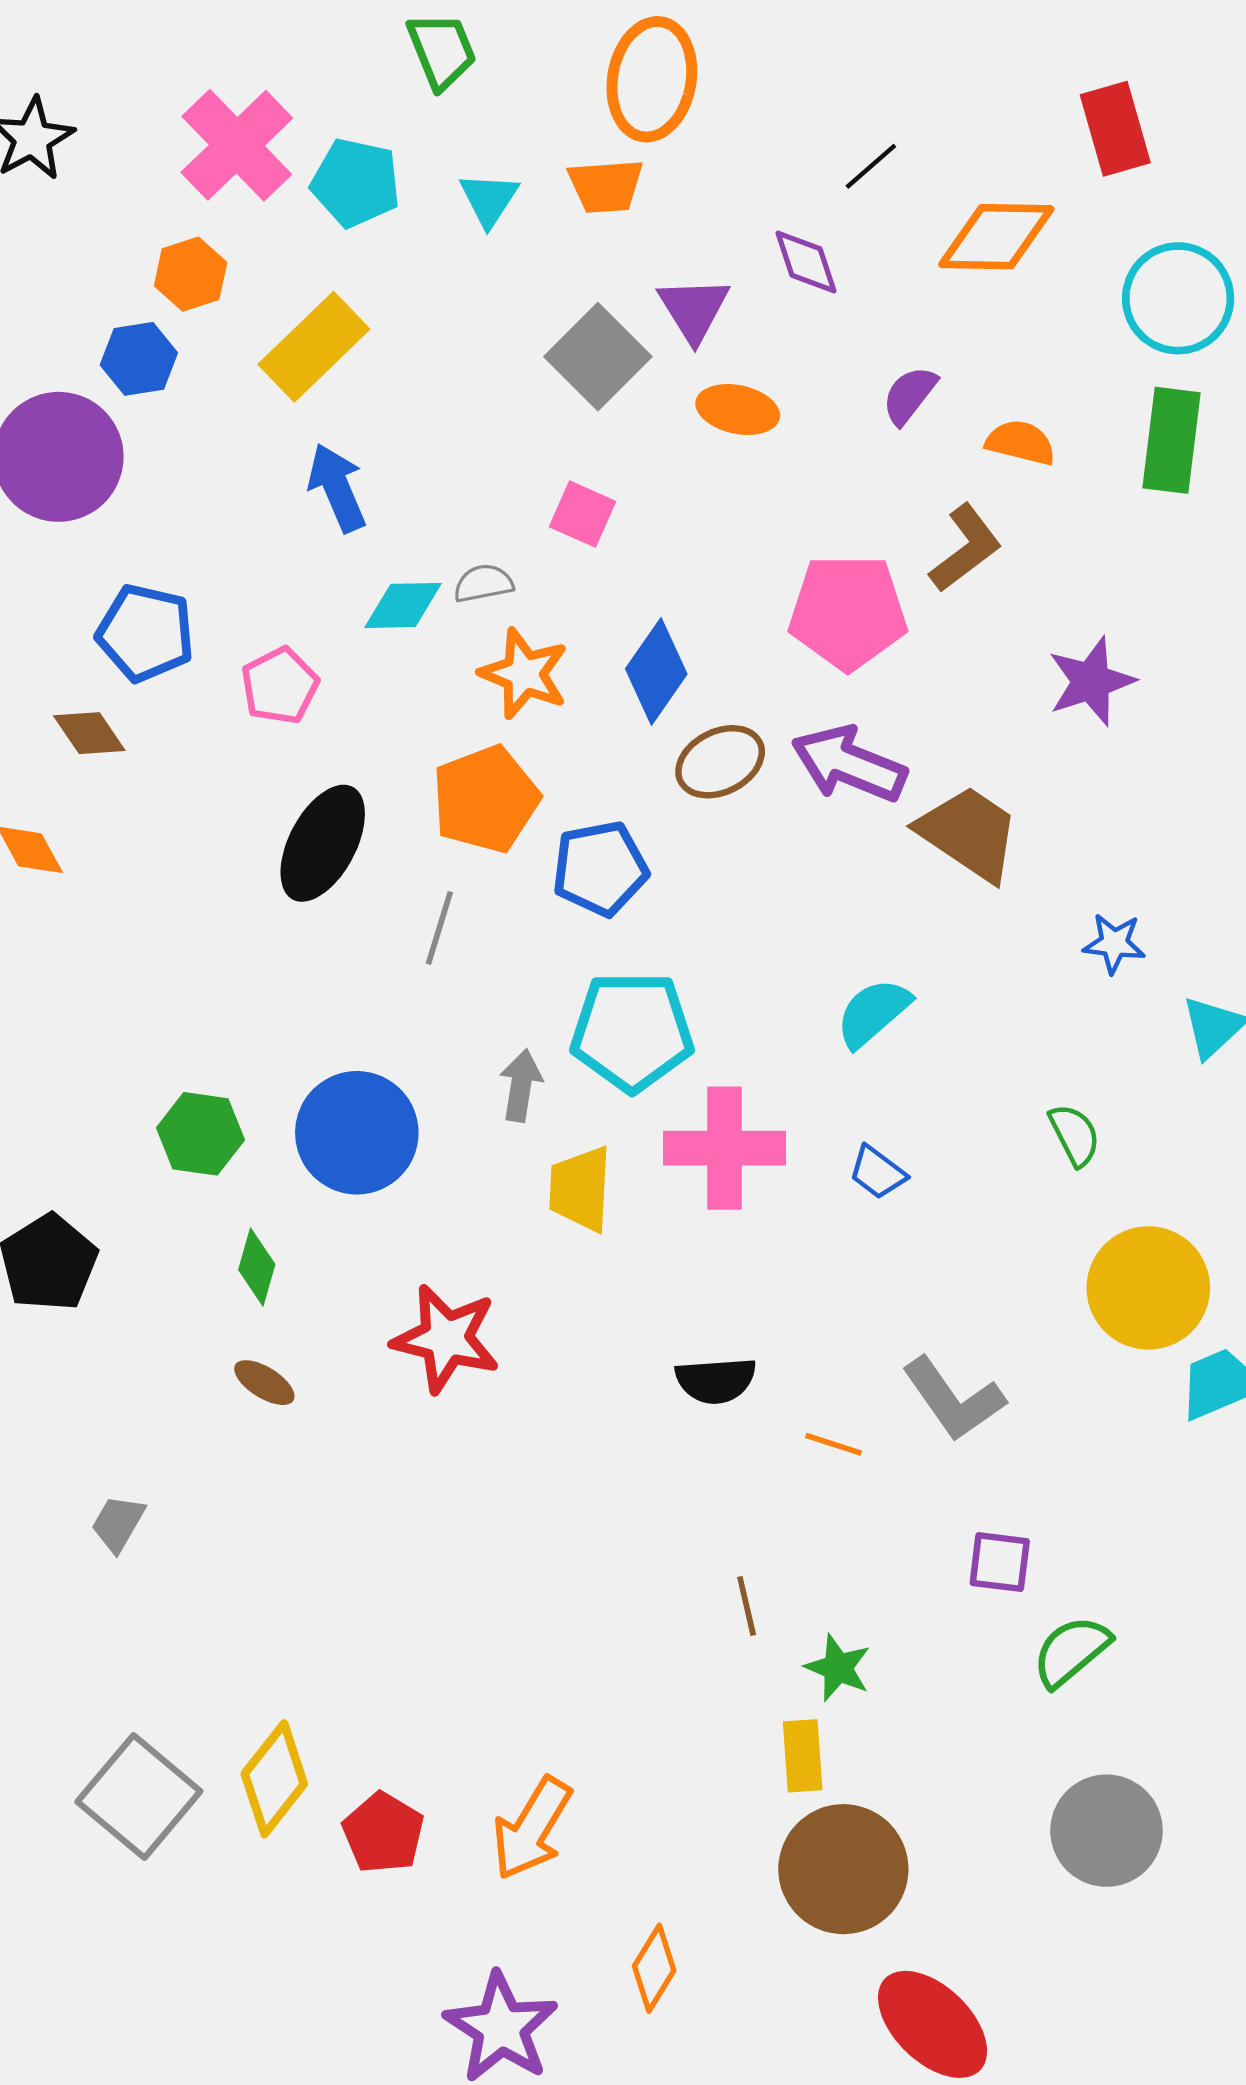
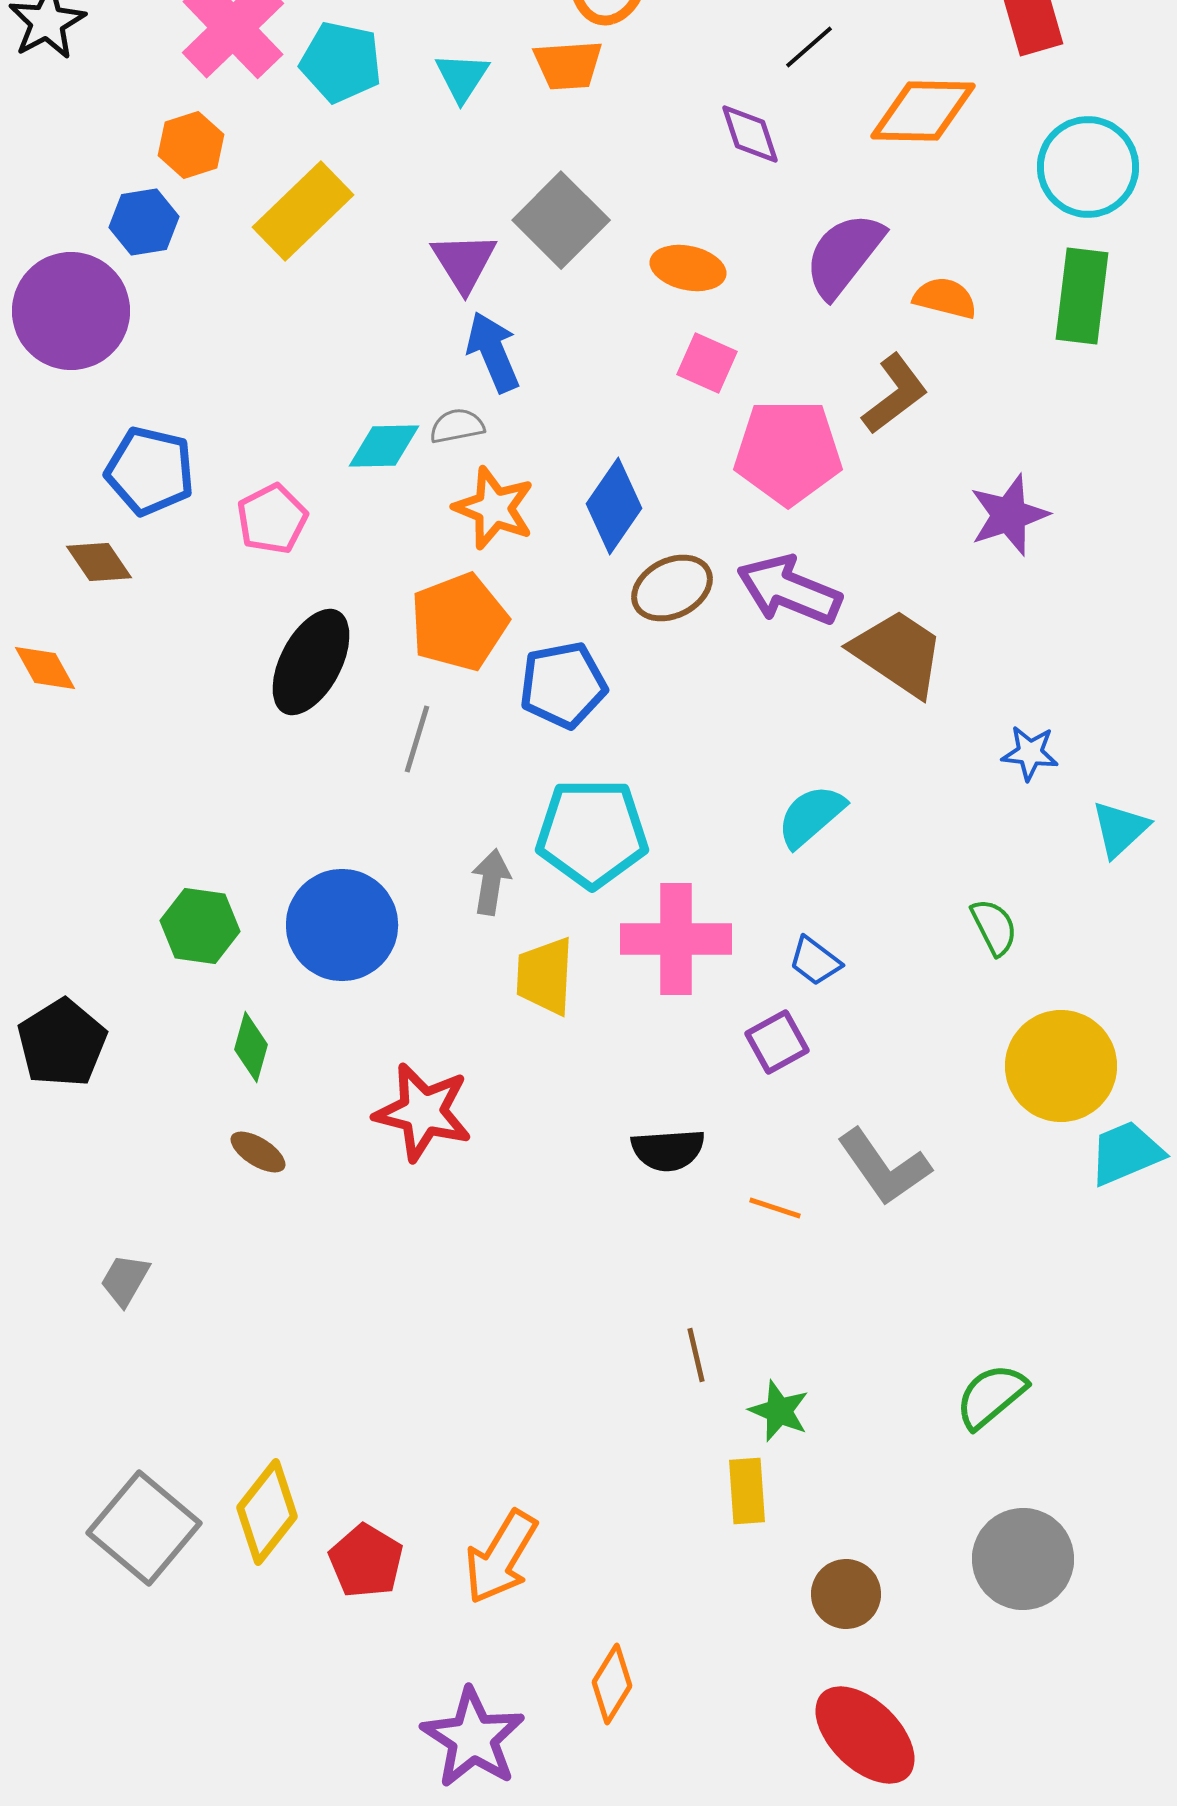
purple triangle: (694, 309) -> (464, 262), moved
purple semicircle: (909, 395) -> (844, 255), size x1.6
blue arrow: (337, 488) -> (493, 352), moved
pink square: (583, 514) -> (707, 363), moved
purple square: (1000, 1562) -> (777, 1042), moved, turned -36
brown circle: (843, 1869) -> (846, 1594), moved, size x0.6

